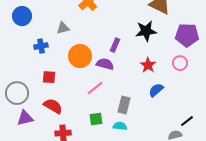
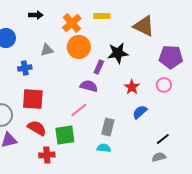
black star: (146, 31) -> (118, 53), moved
orange circle: (80, 56) -> (79, 47), moved
red square: (49, 77) -> (33, 99), size x1.6
green square: (96, 119) -> (65, 135), moved, size x1.5
black line: (187, 121) -> (163, 139), moved

